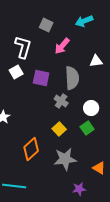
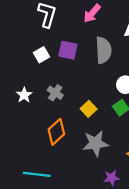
white square: (16, 72) -> (41, 55), moved
gray cross: (61, 101) -> (55, 93), moved

